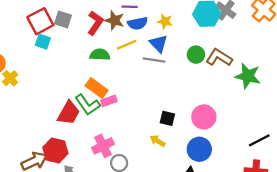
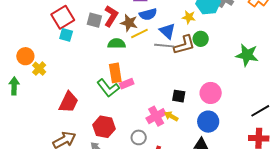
gray square: (63, 20) -> (94, 20), moved
brown star: (115, 20) -> (129, 23), moved
yellow star: (165, 21) -> (189, 17), moved
brown L-shape: (219, 58) -> (184, 45), moved, turned 135
orange rectangle: (97, 88) -> (115, 73), turned 48
red trapezoid: (69, 113) -> (69, 102), moved
pink cross: (103, 146) -> (156, 116), moved
red hexagon: (55, 150) -> (104, 127), moved

